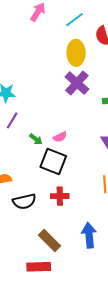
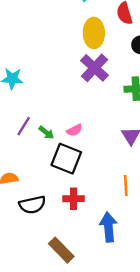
purple line: (12, 120) -> (24, 126), moved
blue arrow: (89, 235) -> (108, 227), moved

